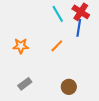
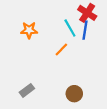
cyan line: (58, 14) -> (70, 28), moved
orange star: (21, 46) -> (29, 30), moved

